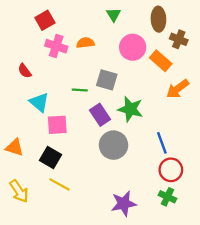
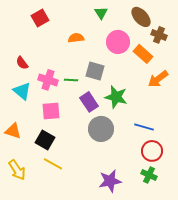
brown ellipse: (158, 19) -> (141, 17), turned -40
pink cross: (56, 46) -> (48, 80), moved
cyan triangle: (39, 102) -> (22, 91), moved
blue line: (162, 143) -> (144, 127), turned -54

